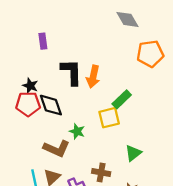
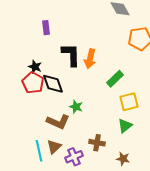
red pentagon: (28, 104) -> (33, 83), turned 30
yellow square: (109, 118) -> (129, 102), moved

